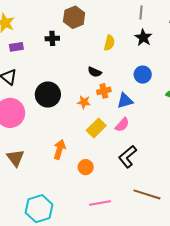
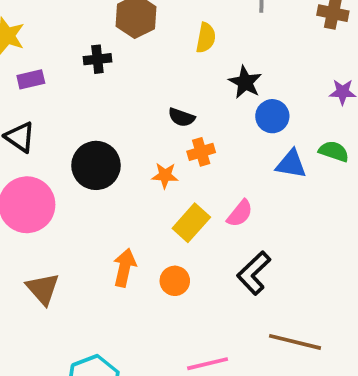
black star: (143, 38) -> (245, 82), moved
yellow semicircle: (109, 43) -> (206, 38), moved
blue triangle: (125, 101) -> (291, 164), moved, turned 30
orange circle: (86, 167) -> (175, 281), moved

